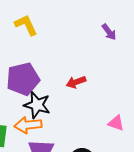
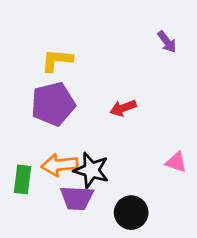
yellow L-shape: (26, 25) -> (57, 60), moved, turned -60
black star: (37, 105) -> (91, 170), moved

